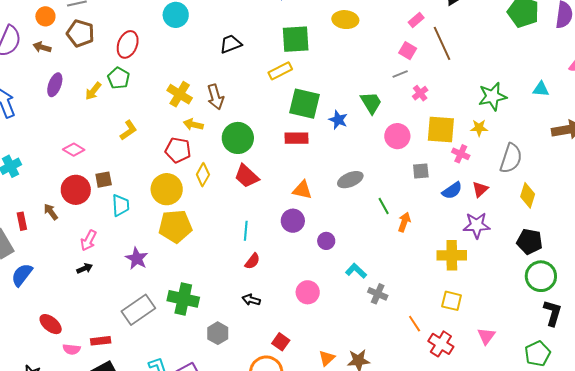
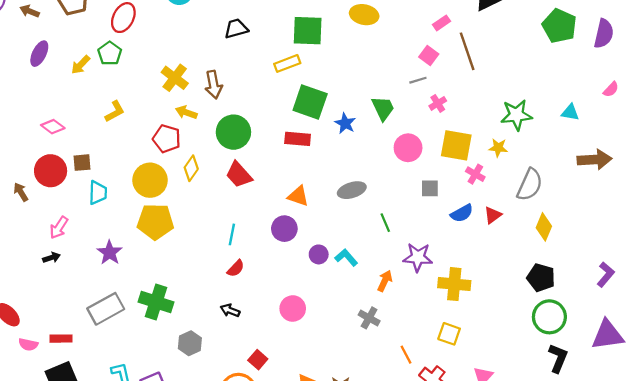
orange arrow: (404, 222) -> (385, 281), moved
purple star: (477, 225) -> (418, 257), moved
cyan L-shape: (356, 271) -> (346, 257), moved

